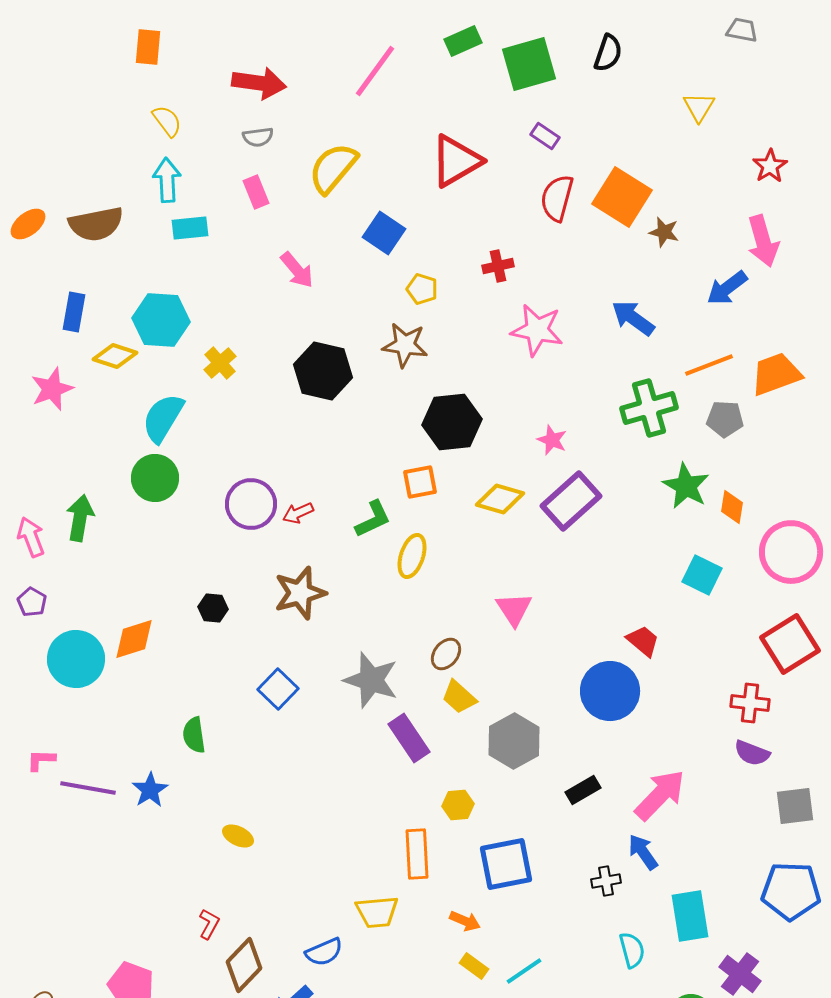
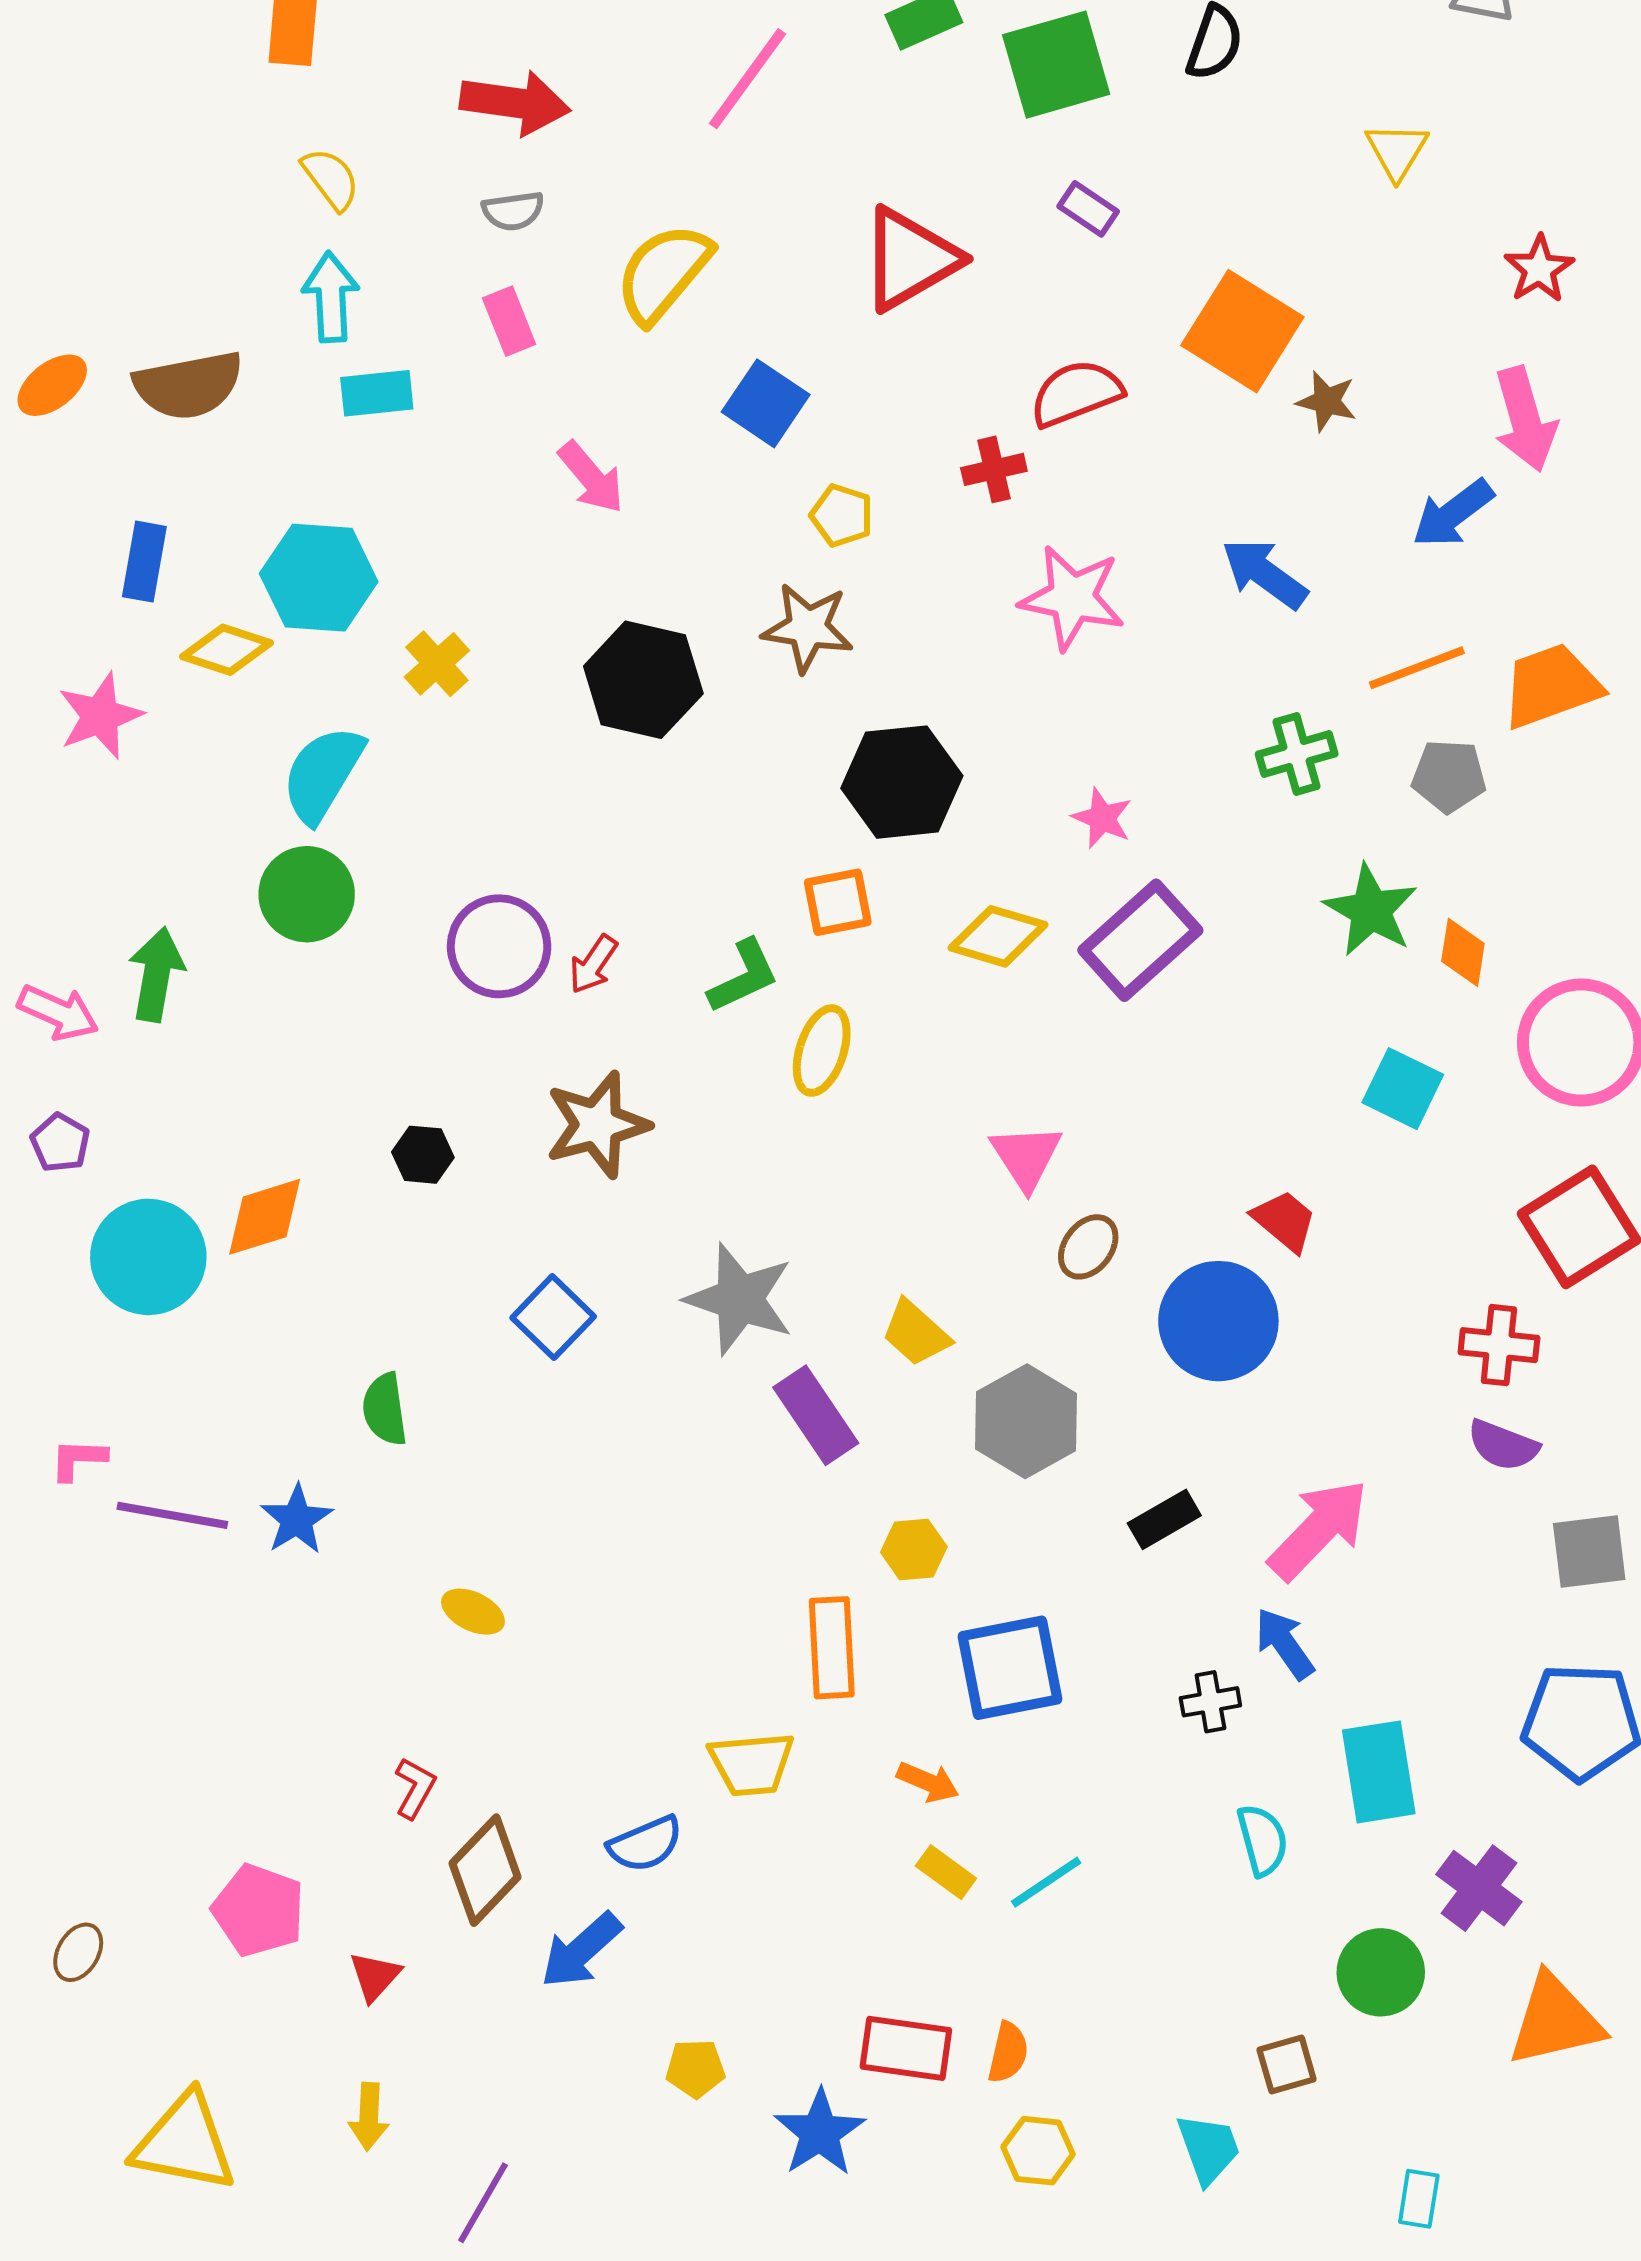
red semicircle: (557, 198) -> (1076, 393), moved, turned 54
green cross: (649, 408) -> (1297, 754), size x0.7
red arrow: (298, 513) -> (593, 964), turned -32
pink arrow: (31, 537) -> (58, 1012), turned 135
brown ellipse: (446, 654) -> (1088, 1247), moved

